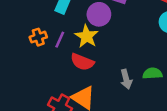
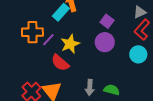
purple circle: (99, 14) -> (105, 42), moved
orange cross: (38, 37) -> (32, 32), size x1.5

